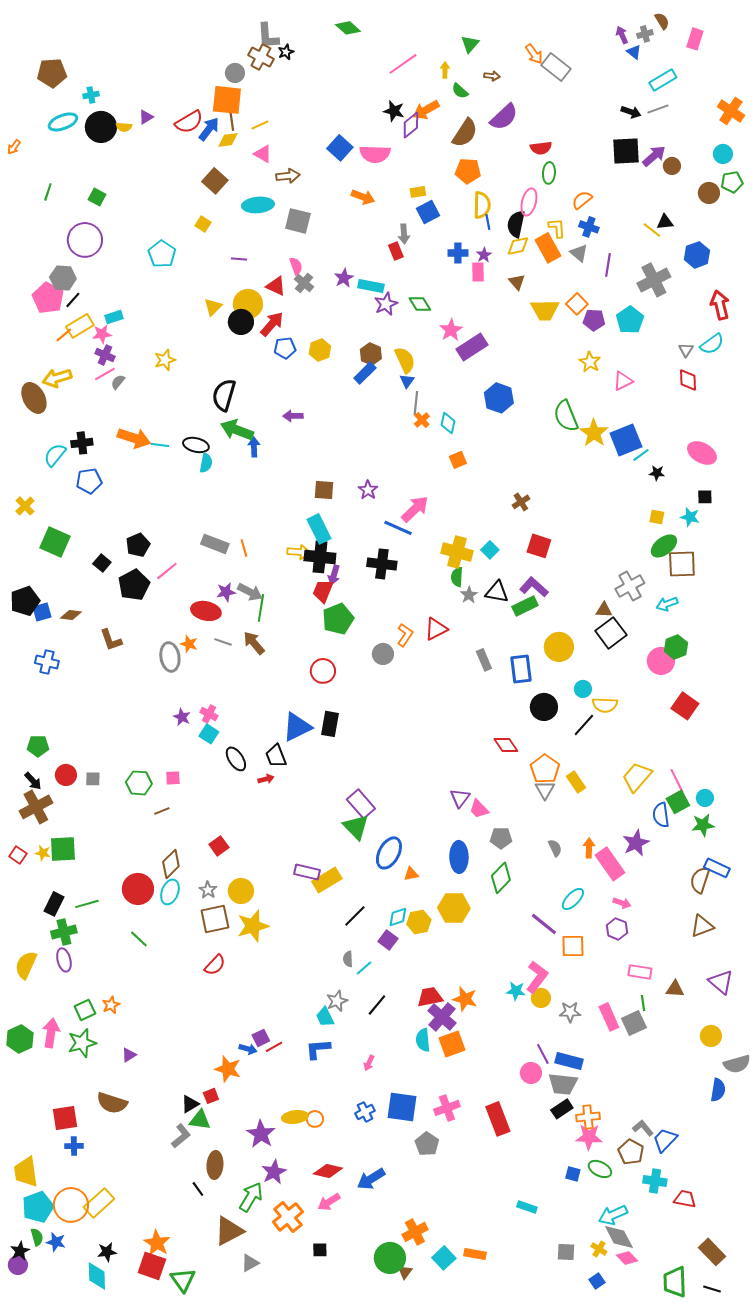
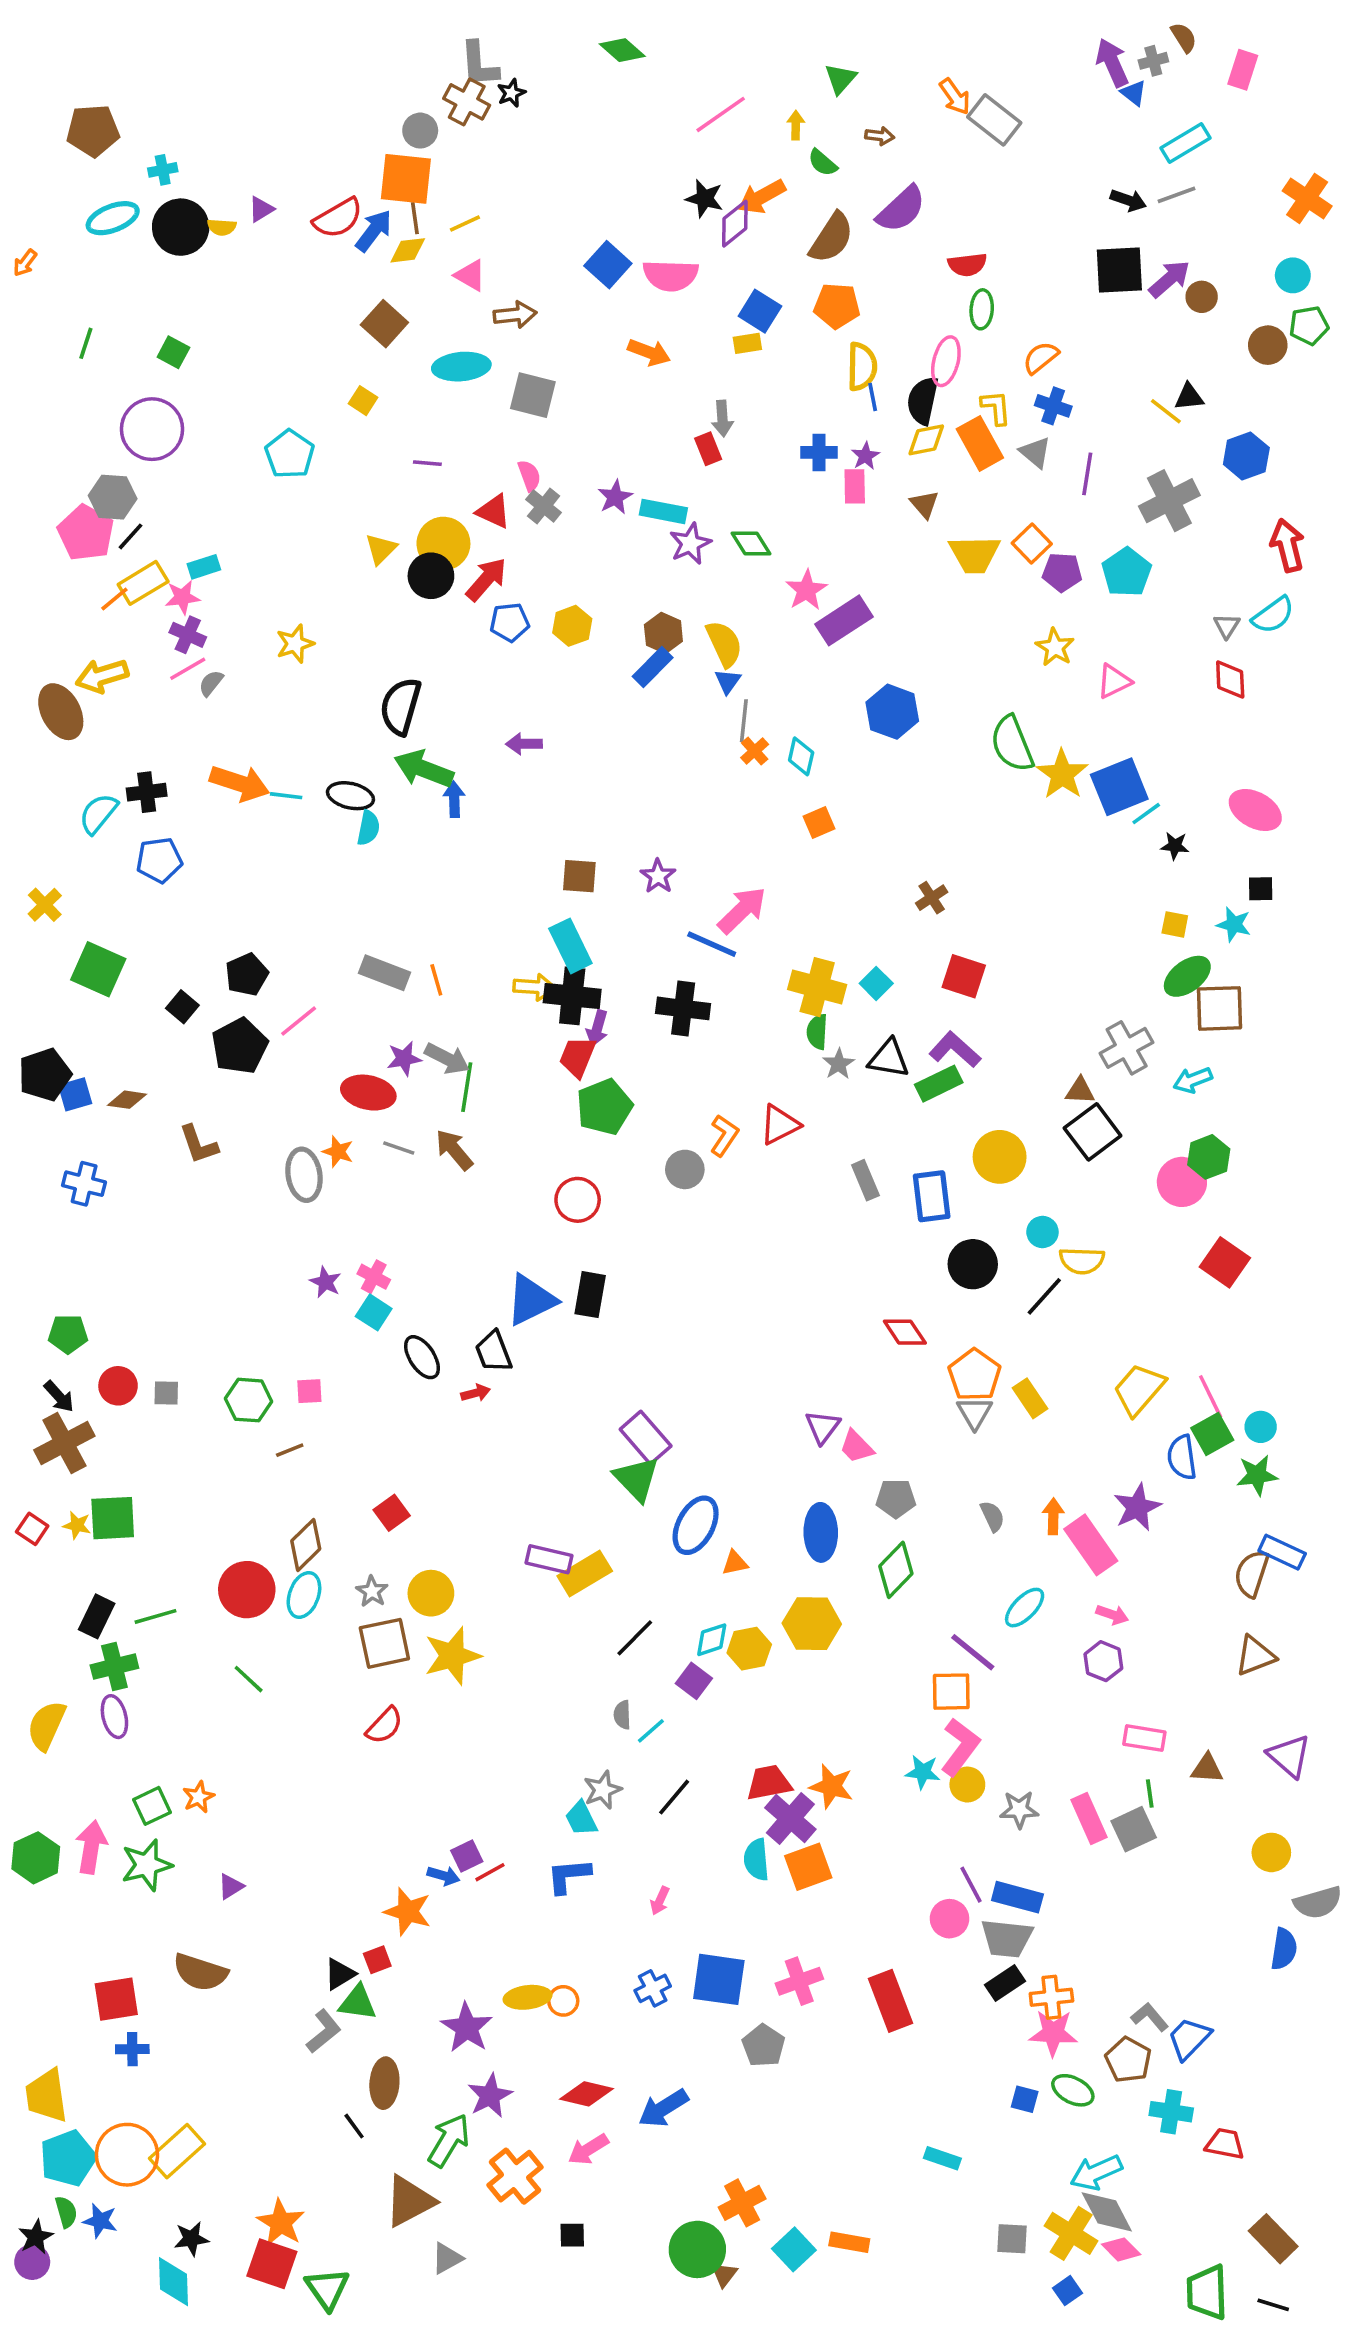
purple arrow: (622, 35) -> (1112, 63), size x1.5
blue square: (428, 212) -> (760, 311), moved, turned -30
orange square: (573, 946) -> (951, 1692), moved
yellow cross: (599, 1249) -> (1071, 2233), size x1.8

